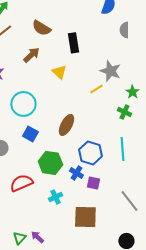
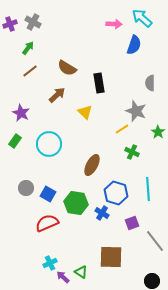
gray semicircle: (124, 30) -> (150, 83), moved
green cross: (124, 112) -> (132, 152), moved
blue square: (30, 134) -> (48, 194), moved
purple square: (93, 183) -> (132, 223), moved, turned -32
cyan cross: (55, 197) -> (50, 263), moved
green triangle: (19, 238) -> (81, 272), moved, turned -40

